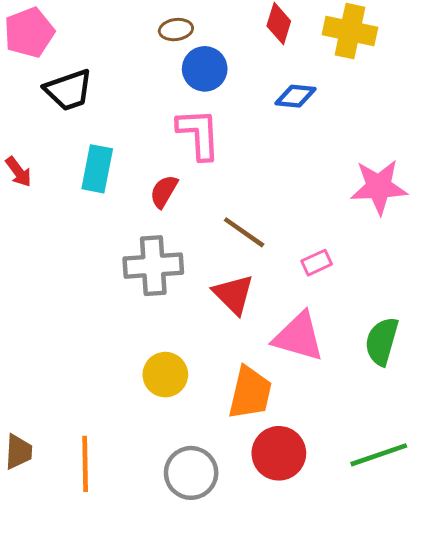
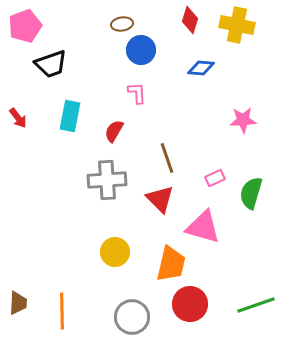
pink L-shape: (199, 134) -> (137, 93), size x0.6
pink star: (379, 187) -> (243, 120), moved, size x0.7
brown line: (244, 232) -> (167, 158), turned 36
green semicircle: (382, 341) -> (251, 193), moved

